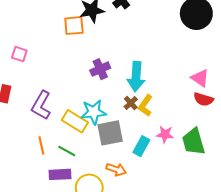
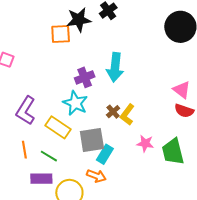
cyan arrow: (136, 77) -> (115, 67), moved
cyan star: (94, 112) -> (75, 103), moved, turned 30
cyan rectangle: (141, 146) -> (105, 154), moved

